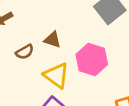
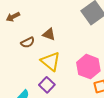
pink hexagon: (92, 59) -> (88, 67), moved

